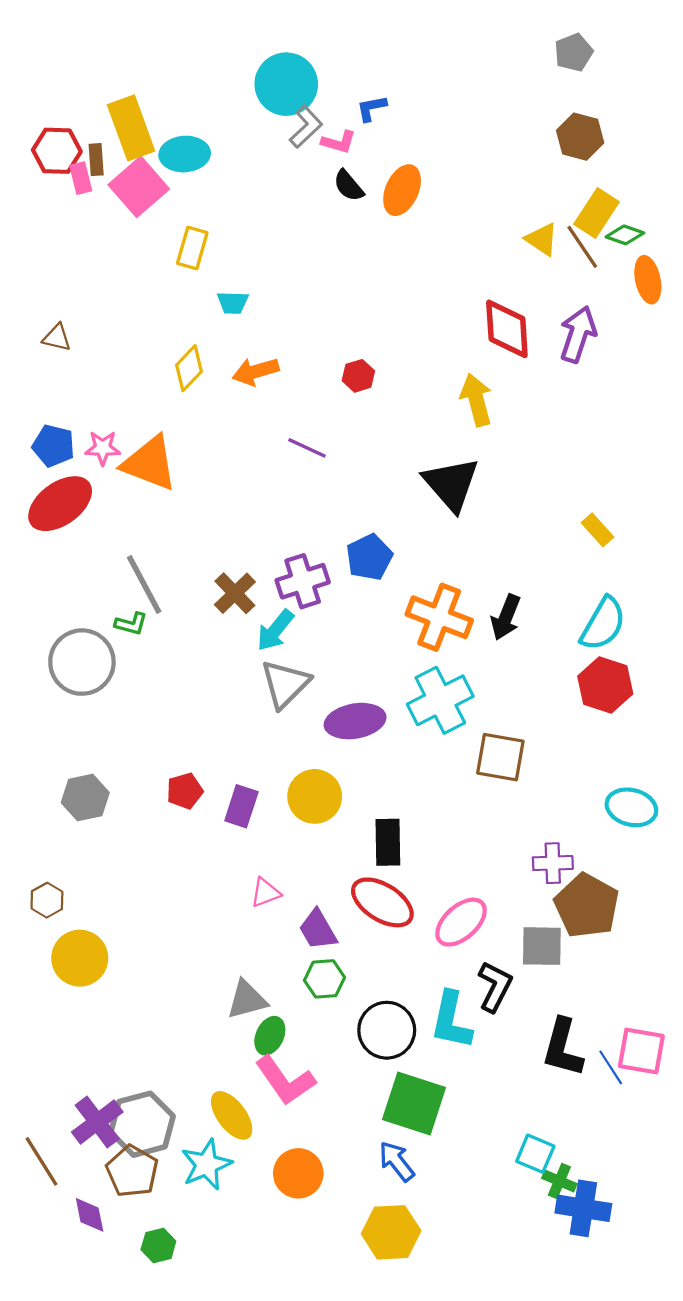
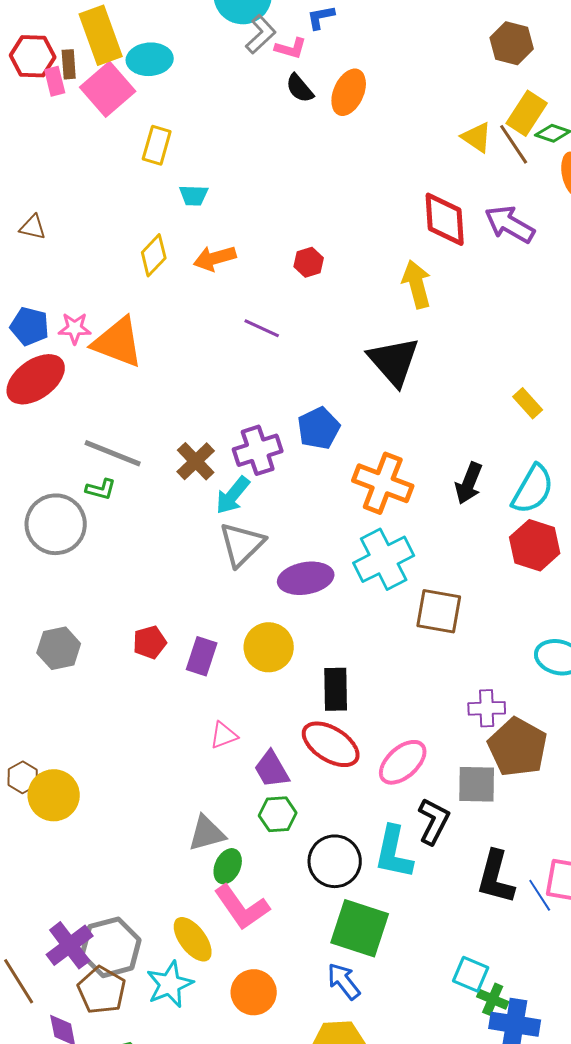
purple arrow: (578, 334) -> (510, 224), turned -78
gray line: (144, 584) -> (113, 453), turned -40
black arrow: (506, 617) -> (469, 483), moved
brown hexagon: (47, 900) -> (23, 777), moved

